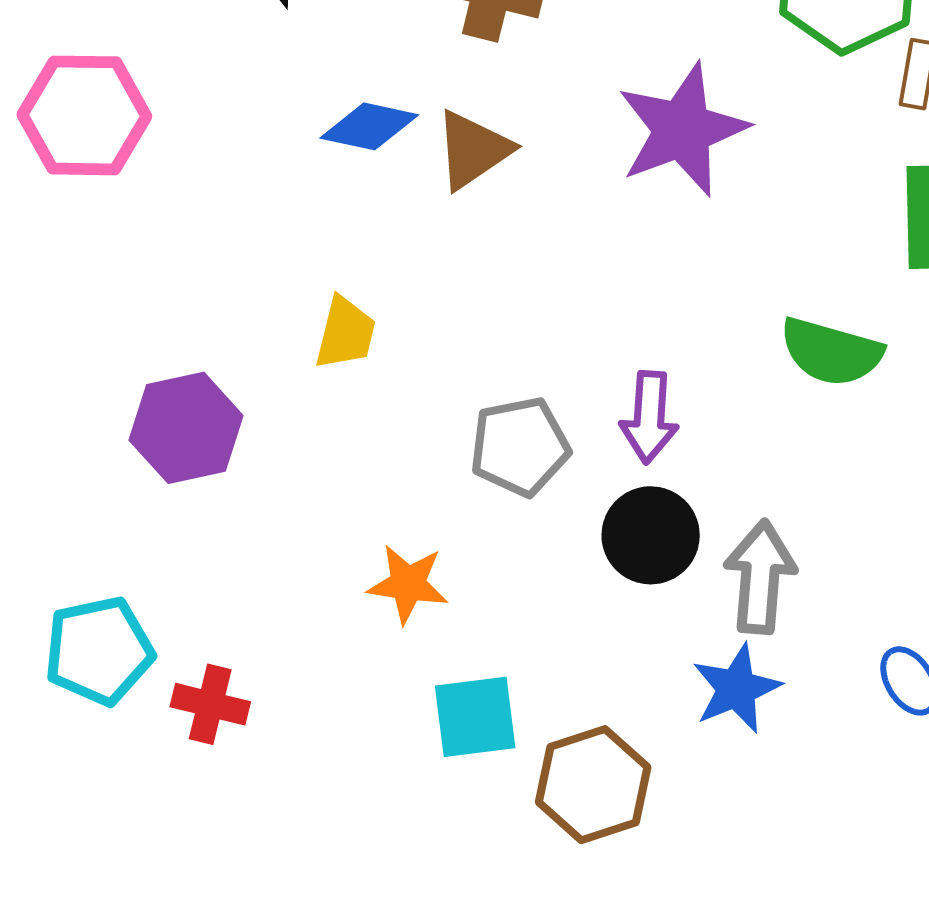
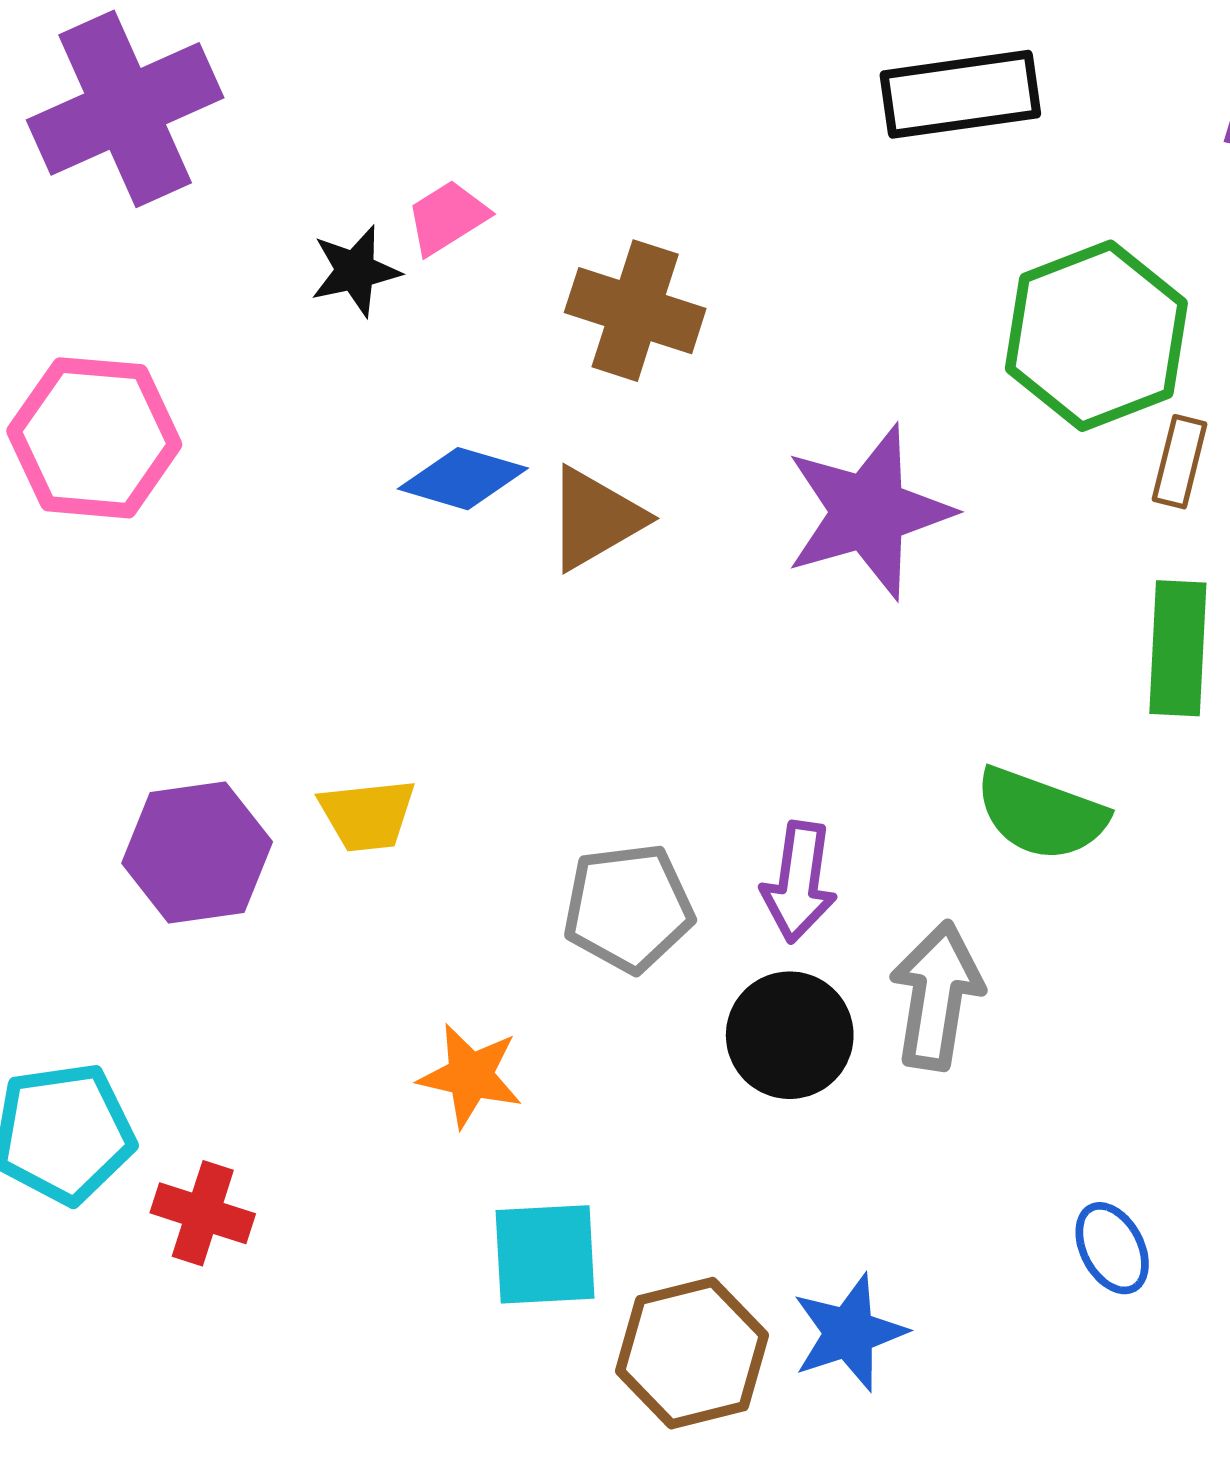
yellow trapezoid: (345, 333) -> (367, 815), moved, turned 66
gray arrow: (760, 577) -> (937, 996), moved
blue star: (736, 689) -> (849, 1333), moved

